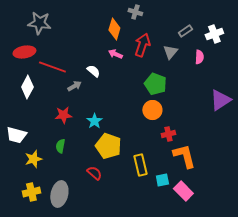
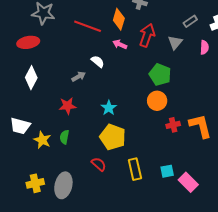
red line: (52, 67) -> (88, 26), moved
cyan star: (94, 121) -> (109, 108), moved
orange L-shape: (184, 156) -> (200, 126), moved
yellow star: (33, 159) -> (42, 140), moved, turned -30
yellow rectangle: (140, 165) -> (135, 169), moved

